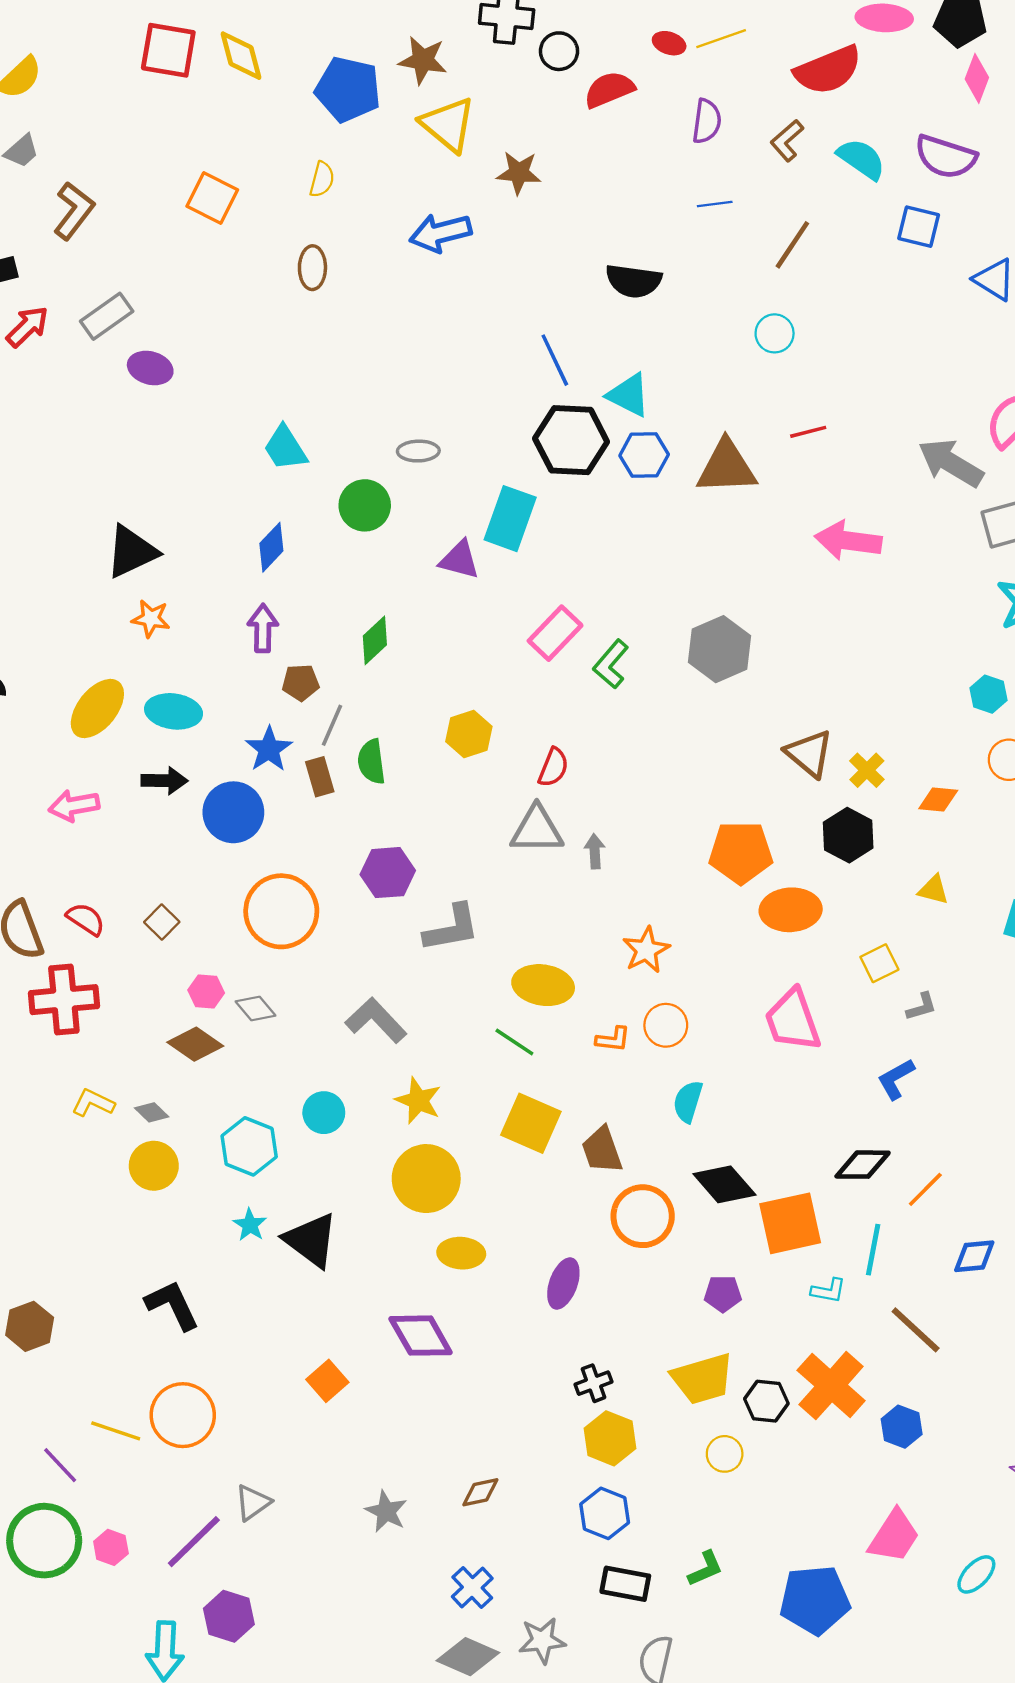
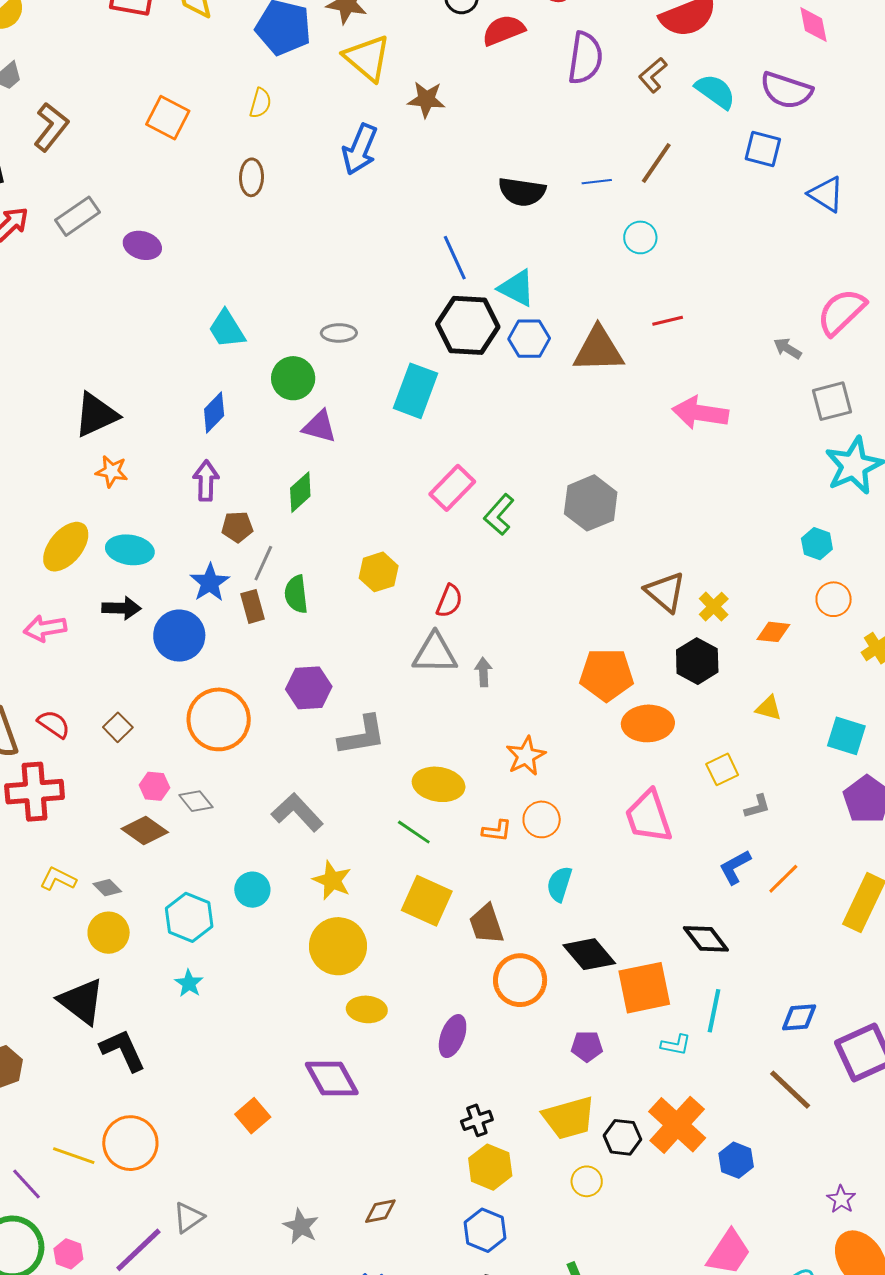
pink diamond: (977, 78) -> (813, 25), turned -33
purple semicircle: (707, 121) -> (585, 58), size x1.4
blue line: (715, 204) -> (597, 182), moved
blue arrow: (440, 233) -> (360, 149), turned -54
purple ellipse: (150, 368) -> (142, 245), moved
gray arrow: (951, 463) -> (787, 348), size x0.5
purple triangle: (460, 560) -> (319, 427), moved
black diamond: (863, 1165) -> (706, 939), turned 51
orange line: (925, 1189) -> (783, 879), moved
black triangle: (311, 1240) -> (81, 1001), moved
brown line: (916, 1330) -> (790, 1090), moved

